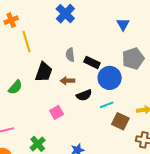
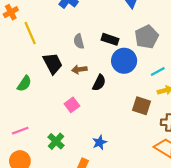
black rectangle: (92, 62) -> (110, 39), moved
black trapezoid: (44, 72) -> (53, 63), turned -40
black semicircle: (84, 95) -> (99, 83), turned -35
cyan line: (107, 105) -> (158, 72), moved

